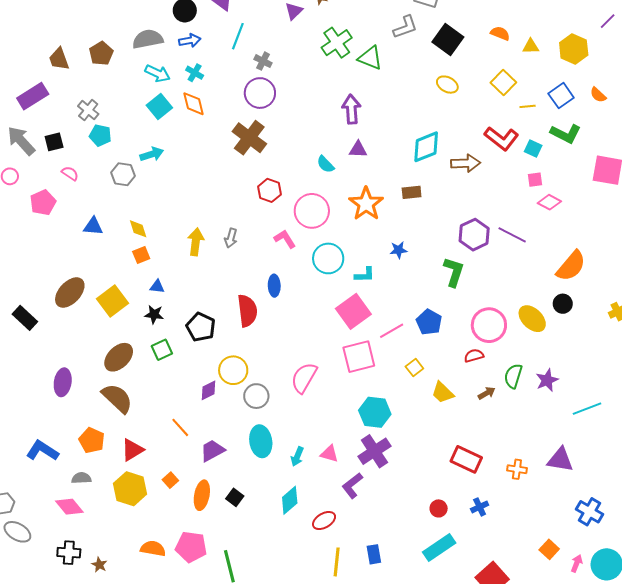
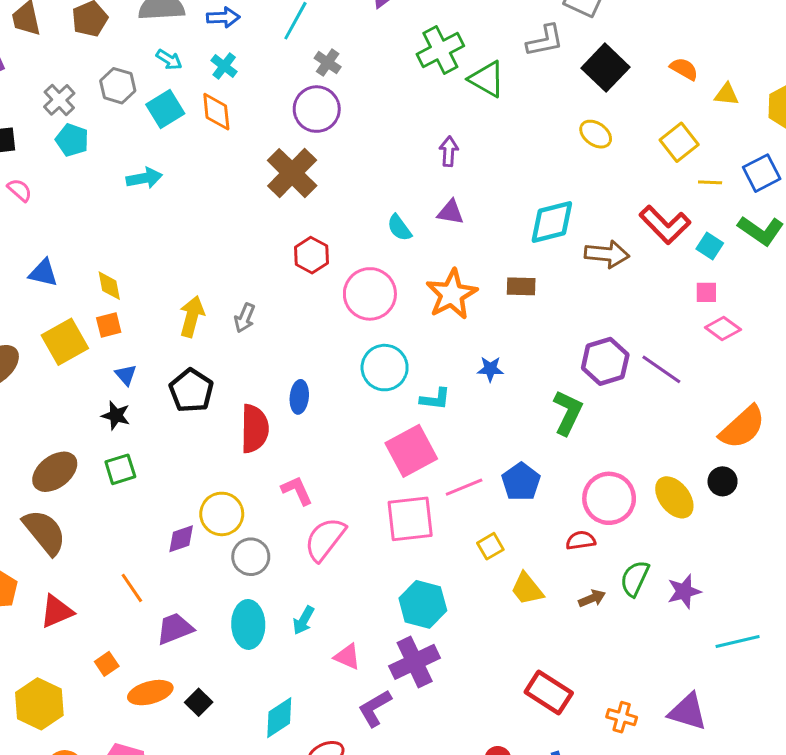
cyan arrow: (158, 73) -> (169, 60), size x0.7
purple arrow: (351, 109) -> (449, 151), size x0.7
gray hexagon: (123, 174) -> (118, 86), moved
pink L-shape: (285, 239) -> (297, 490), moved
blue triangle: (157, 287) -> (126, 375), turned 35
yellow square: (113, 301) -> (65, 342), moved
black pentagon: (201, 327) -> (191, 391), moved
cyan arrow: (297, 457) -> (304, 620), moved
yellow hexagon: (130, 489) -> (39, 704), moved
orange ellipse: (202, 495) -> (150, 693), turned 56

